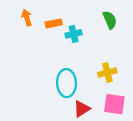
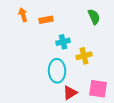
cyan cross: (74, 34) -> (63, 42), moved
yellow cross: (107, 73) -> (84, 56), moved

